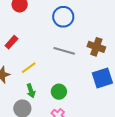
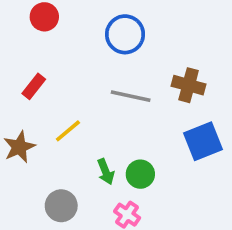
green arrow: (31, 91) -> (106, 172), moved
green circle: (59, 92) -> (140, 174), moved

